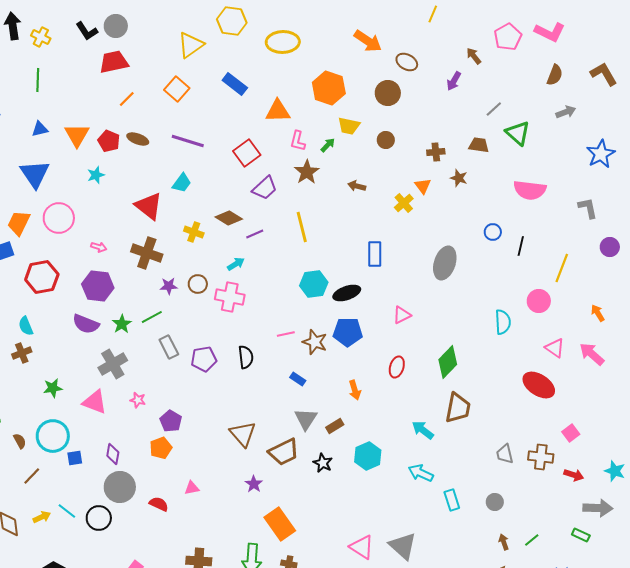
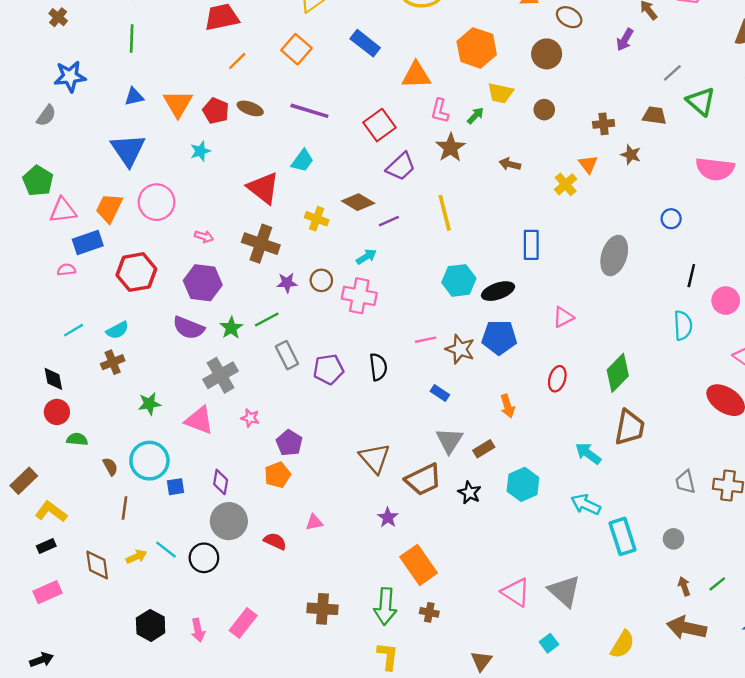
black line: (521, 246) -> (691, 276), moved
cyan semicircle: (26, 326) -> (117, 330), turned -96
brown line: (32, 476) -> (124, 508), turned -36
cyan rectangle: (452, 500) -> (622, 536), size x1.4

